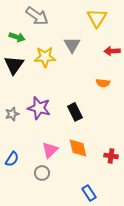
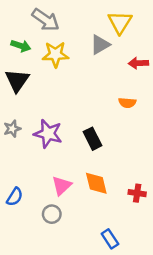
gray triangle: (72, 45) -> (100, 45), moved, turned 30
yellow star: (45, 57) -> (55, 54), moved
gray star: (12, 114) -> (12, 129), moved

